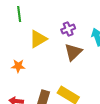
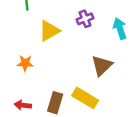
brown triangle: (73, 52) -> (102, 66), moved

